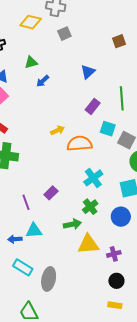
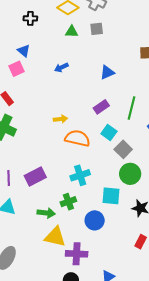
green triangle: (31, 62) -> (72, 32), moved
purple rectangle: (51, 193) -> (35, 177), size x1.5
purple cross: (114, 254) -> (77, 254), size x1.5

